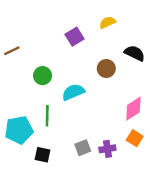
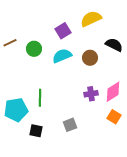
yellow semicircle: (107, 22) -> (91, 19), size x1.5
green circle: (43, 76) -> (34, 49), moved
cyan semicircle: (73, 92) -> (62, 56), moved
purple cross: (107, 149) -> (91, 94), moved

